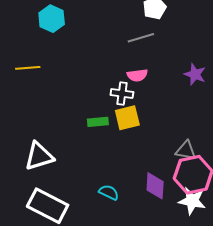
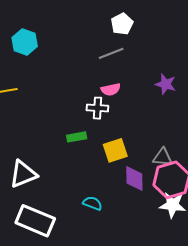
yellow square: (127, 118) -> (115, 150), moved
purple diamond: (155, 186) -> (134, 179), moved

